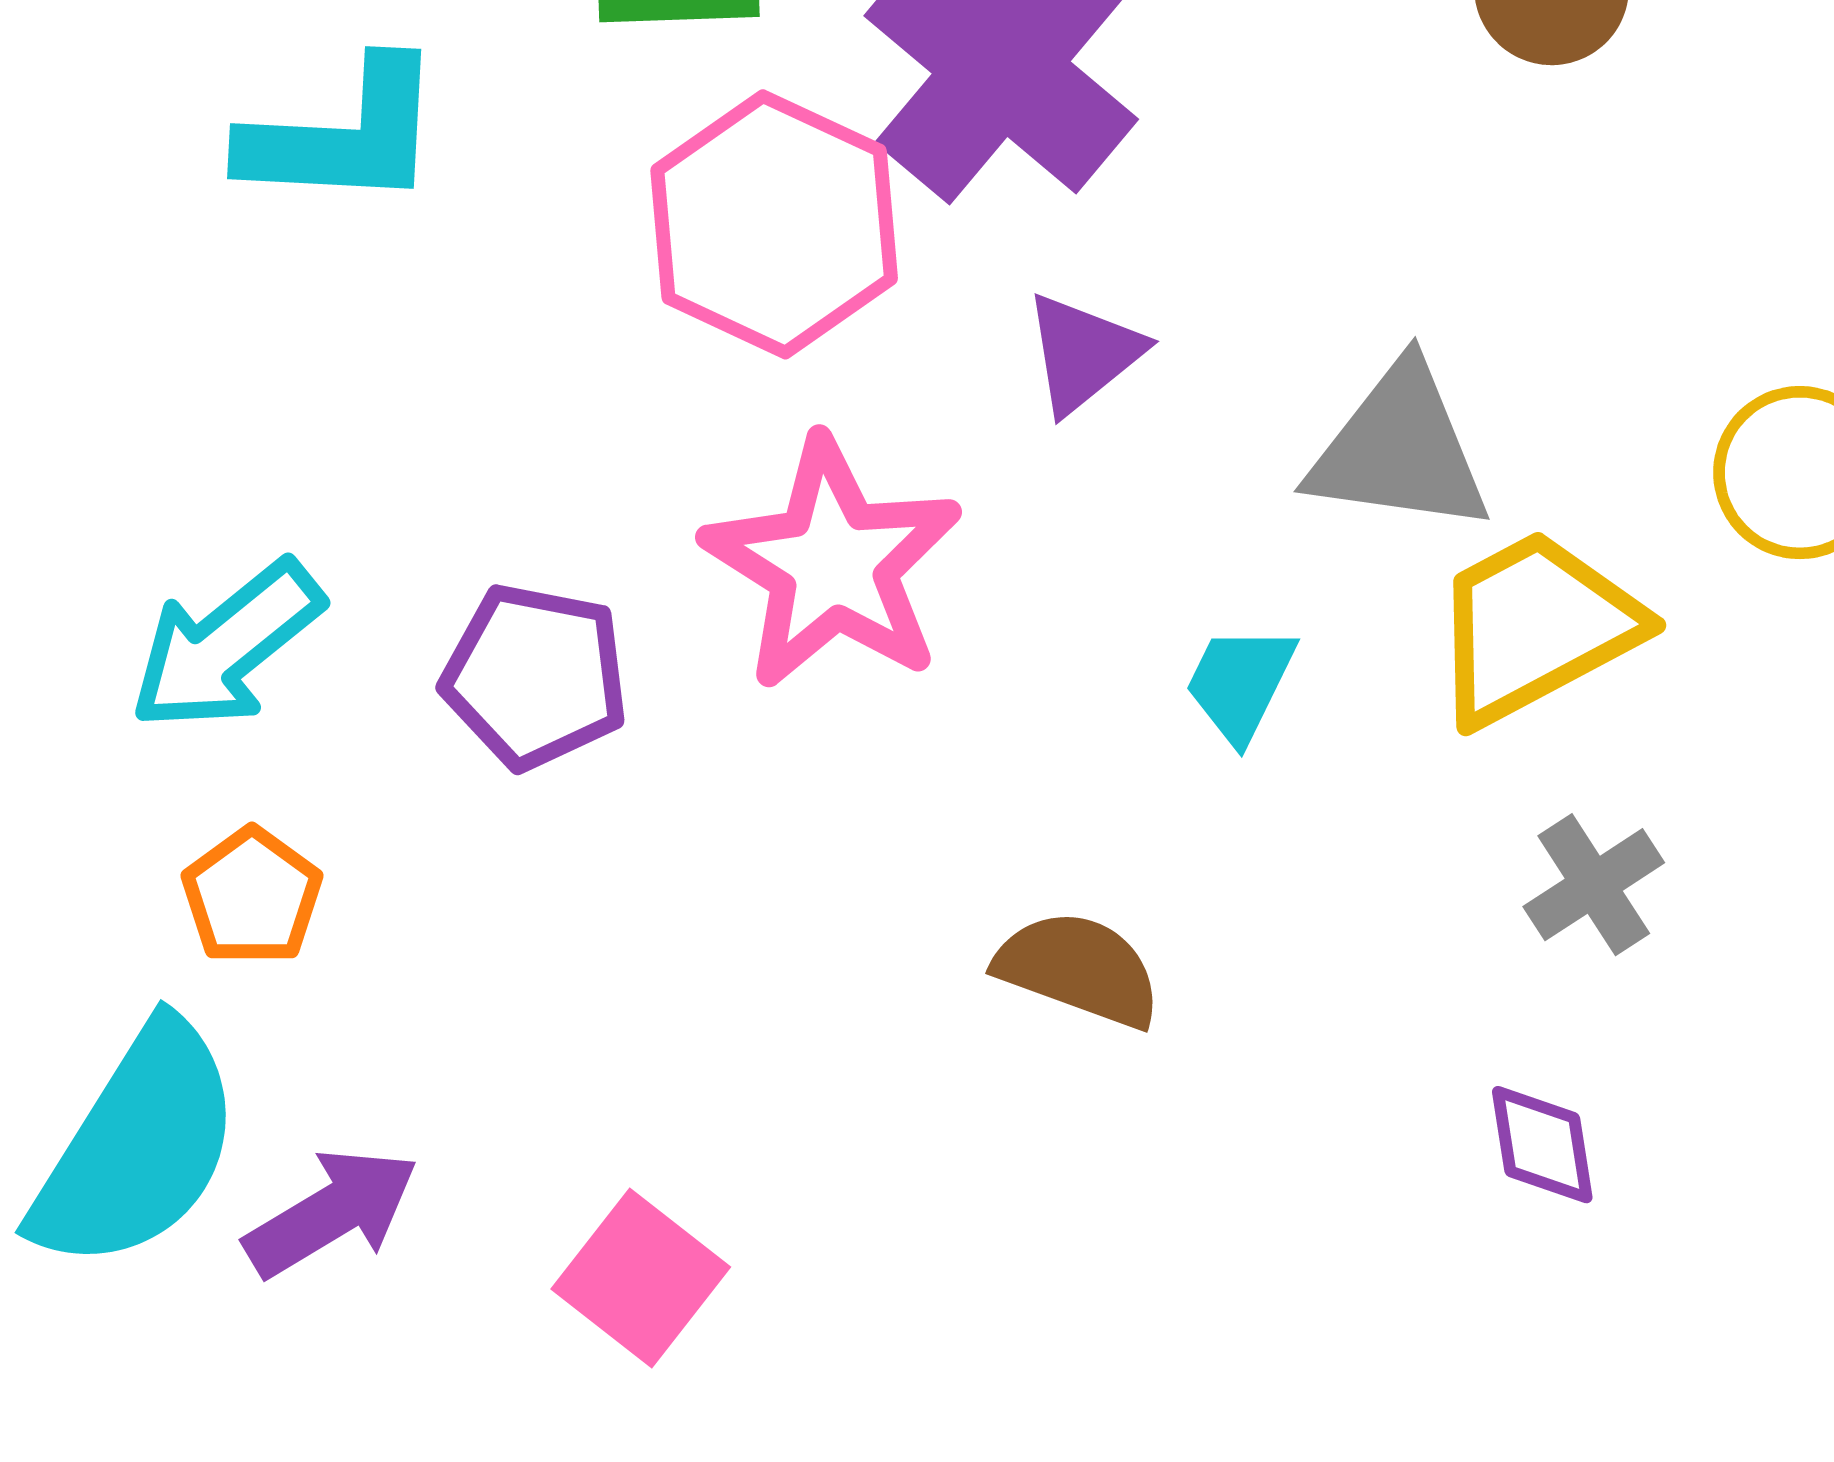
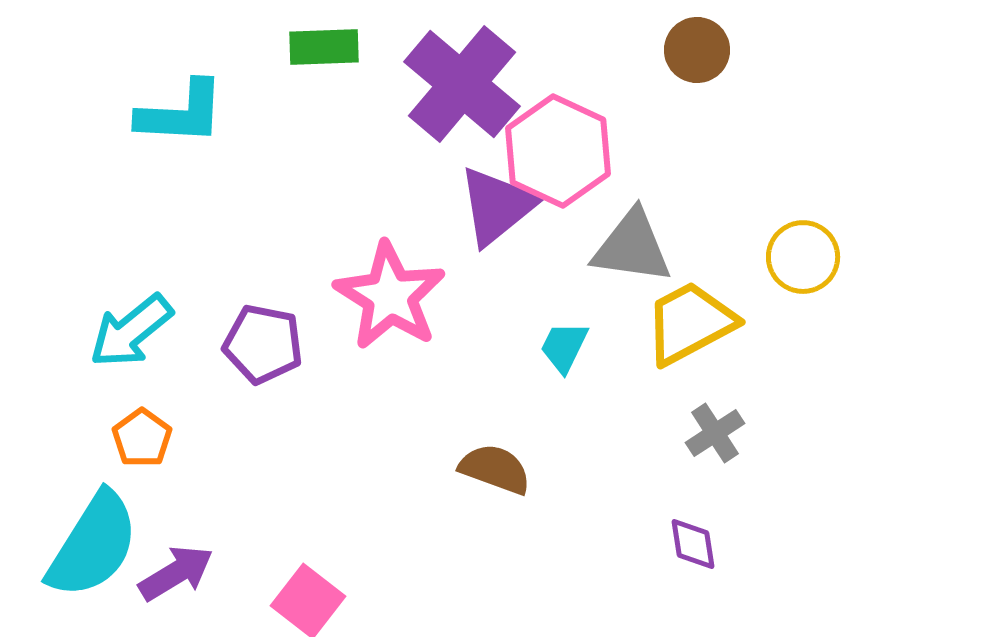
pink hexagon: (774, 224) -> (558, 151), moved
purple triangle: (1083, 353) -> (497, 206), size x1.5

